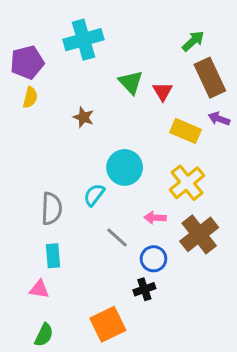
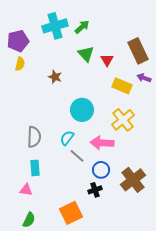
green arrow: (193, 41) -> (82, 27), moved
cyan semicircle: (94, 195) -> (67, 138), moved
pink arrow: (155, 218) -> (102, 143), size x1.6
brown cross: (199, 234) -> (133, 180), moved

